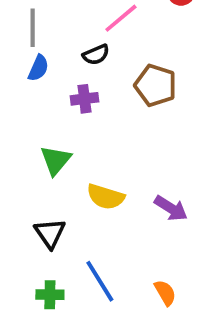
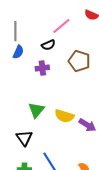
green triangle: (56, 160) -> (36, 110), moved
yellow semicircle: (106, 197) -> (64, 116), moved

